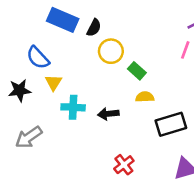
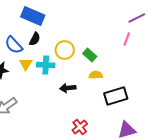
black semicircle: (94, 28) -> (35, 39), moved
yellow circle: (111, 51) -> (65, 50), moved
cyan cross: (73, 107) -> (46, 65), moved

